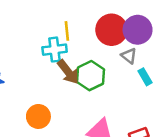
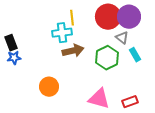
brown arrow: (68, 72) -> (73, 51), turned -65
green hexagon: (90, 76) -> (107, 58), moved

